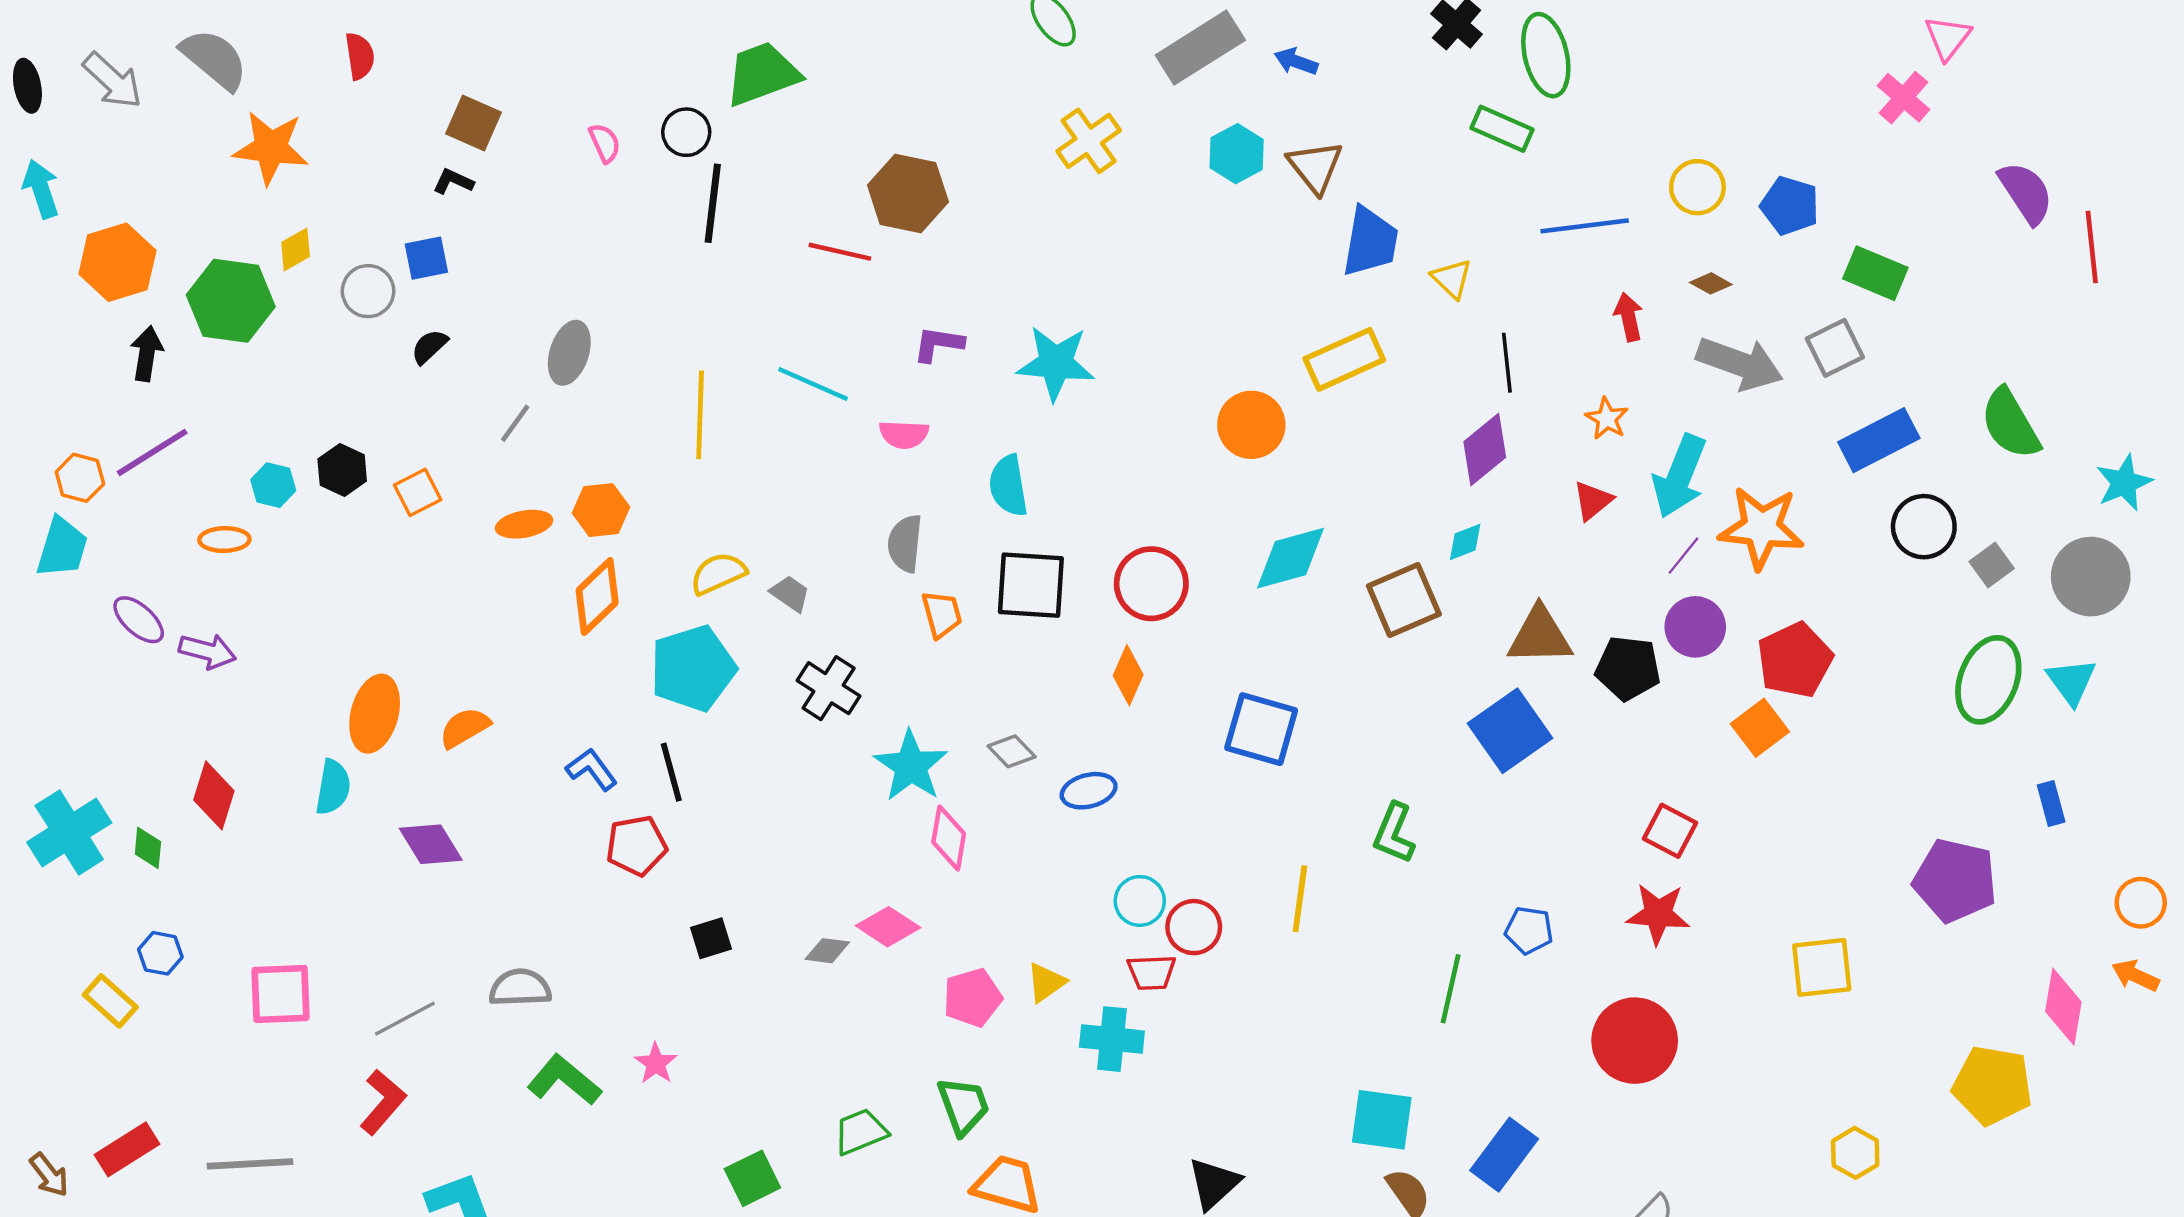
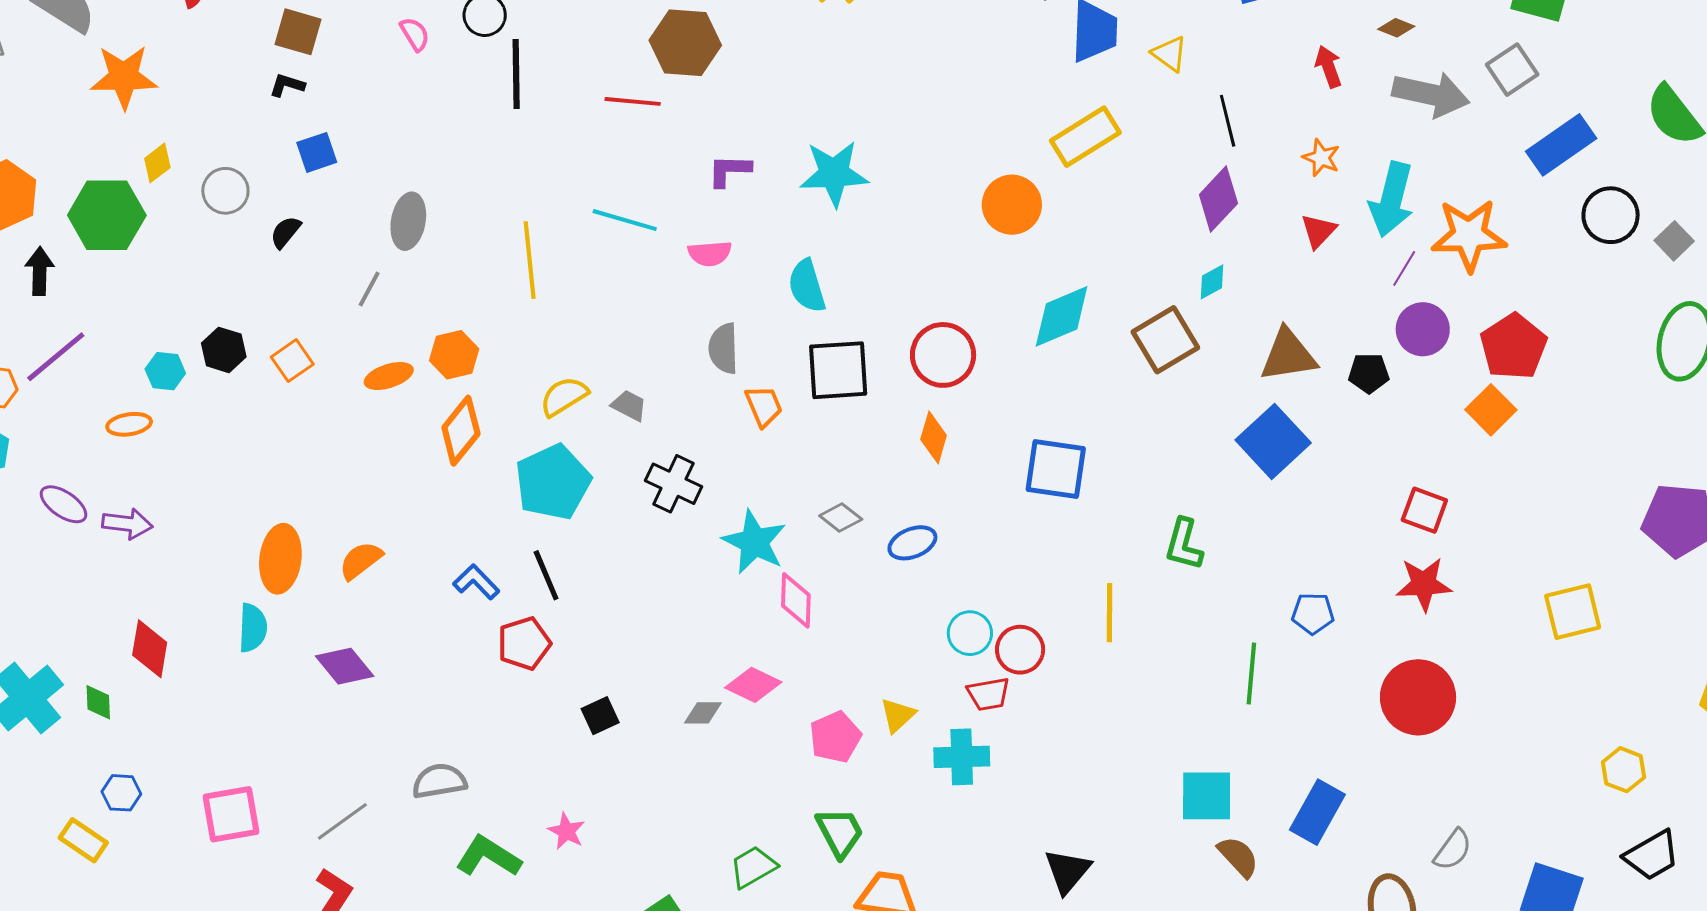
blue square: (426, 258) -> (317, 152), moved
black pentagon: (1628, 668) -> (1369, 373), size x0.7

